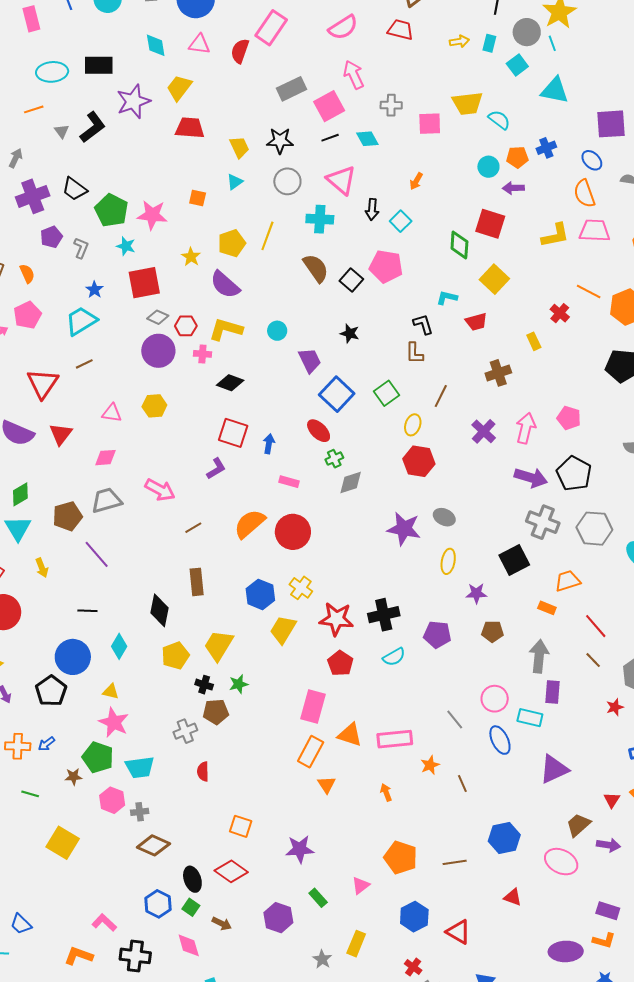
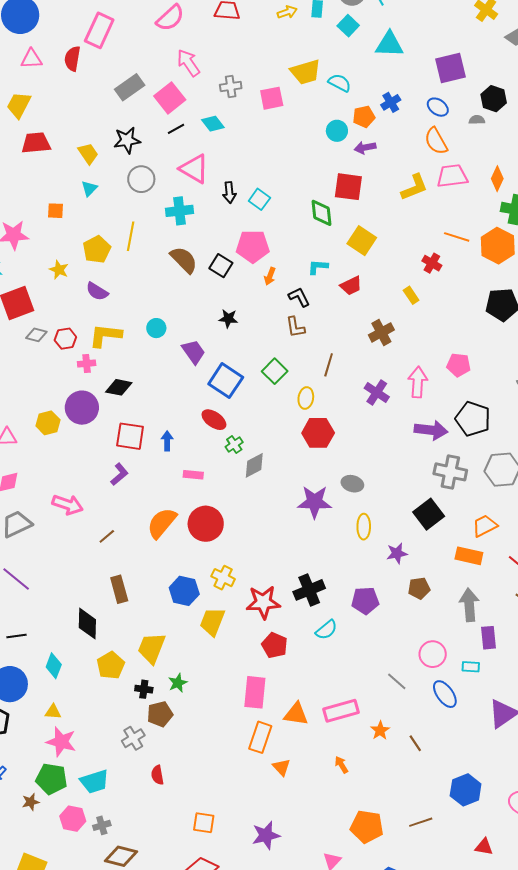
orange arrow: (416, 181) -> (270, 276), moved
purple semicircle: (225, 285) -> (97, 291), size x0.7
purple circle: (158, 351) -> (82, 408), moved
orange rectangle: (547, 608) -> (469, 556), size x1.5
cyan rectangle: (530, 718) -> (471, 667), size x0.7

